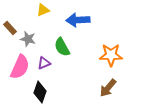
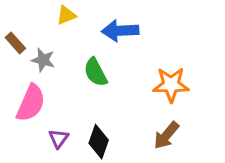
purple triangle: (44, 63) -> (59, 138), moved, turned -32
black diamond: (40, 92) -> (99, 142), moved

